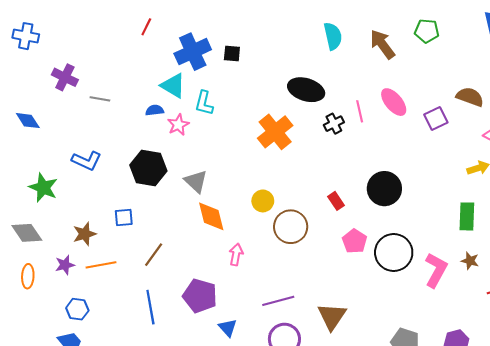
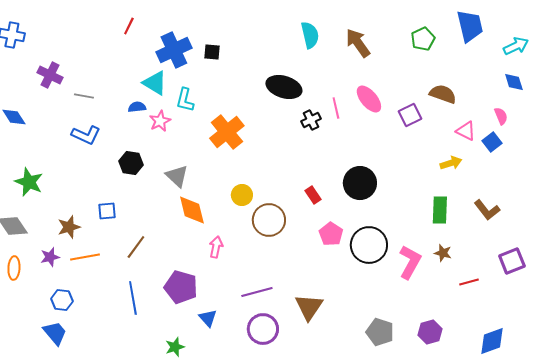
green pentagon: (427, 31) -> (423, 39), moved, turned -30
orange cross: (275, 132) -> (227, 132), moved
blue L-shape: (87, 161) -> (86, 135), moved
black hexagon: (148, 168) -> (131, 163), size x0.7

